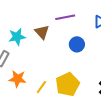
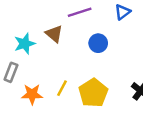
yellow line: (41, 87) -> (62, 88), moved

